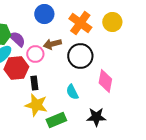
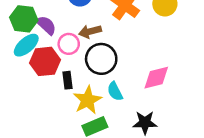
black circle: (80, 56) -> (101, 59), moved
pink diamond: (105, 81) -> (156, 78), turned 65
yellow star: (36, 105) -> (87, 100), moved, turned 30

